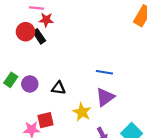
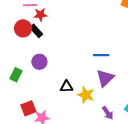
purple circle: (30, 84) -> (39, 62), moved
black triangle: (59, 88) -> (66, 87), moved
red square: (45, 120) -> (28, 108), moved

